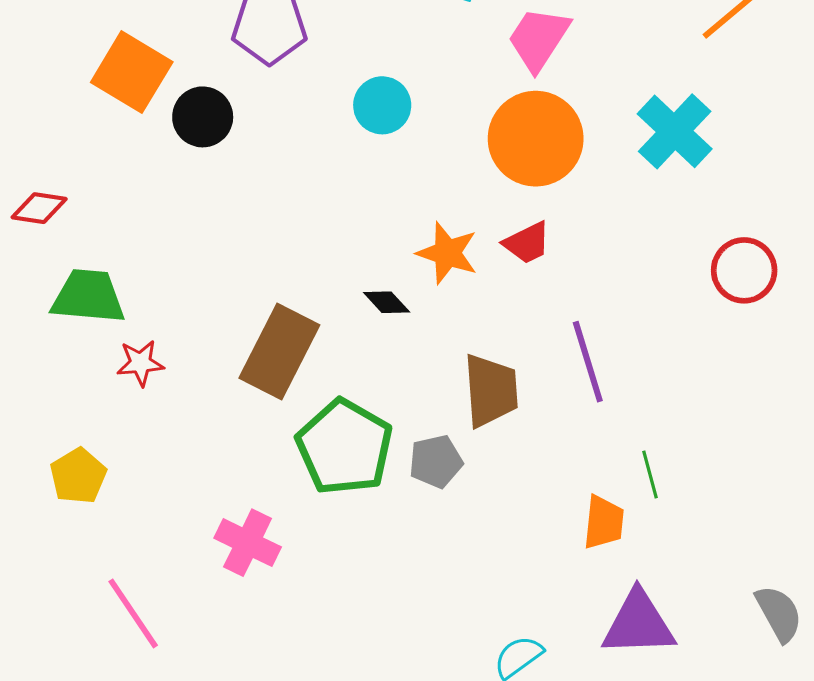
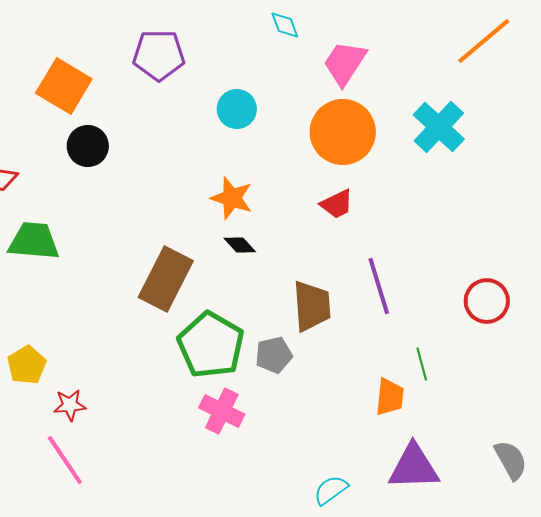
black circle: (203, 117) -> (88, 146), moved
orange star: (447, 253) -> (232, 198), moved
red circle: (744, 270) -> (487, 301), moved
red star: (140, 363) -> (70, 405), moved
pink cross: (248, 543) -> (222, 411), moved

